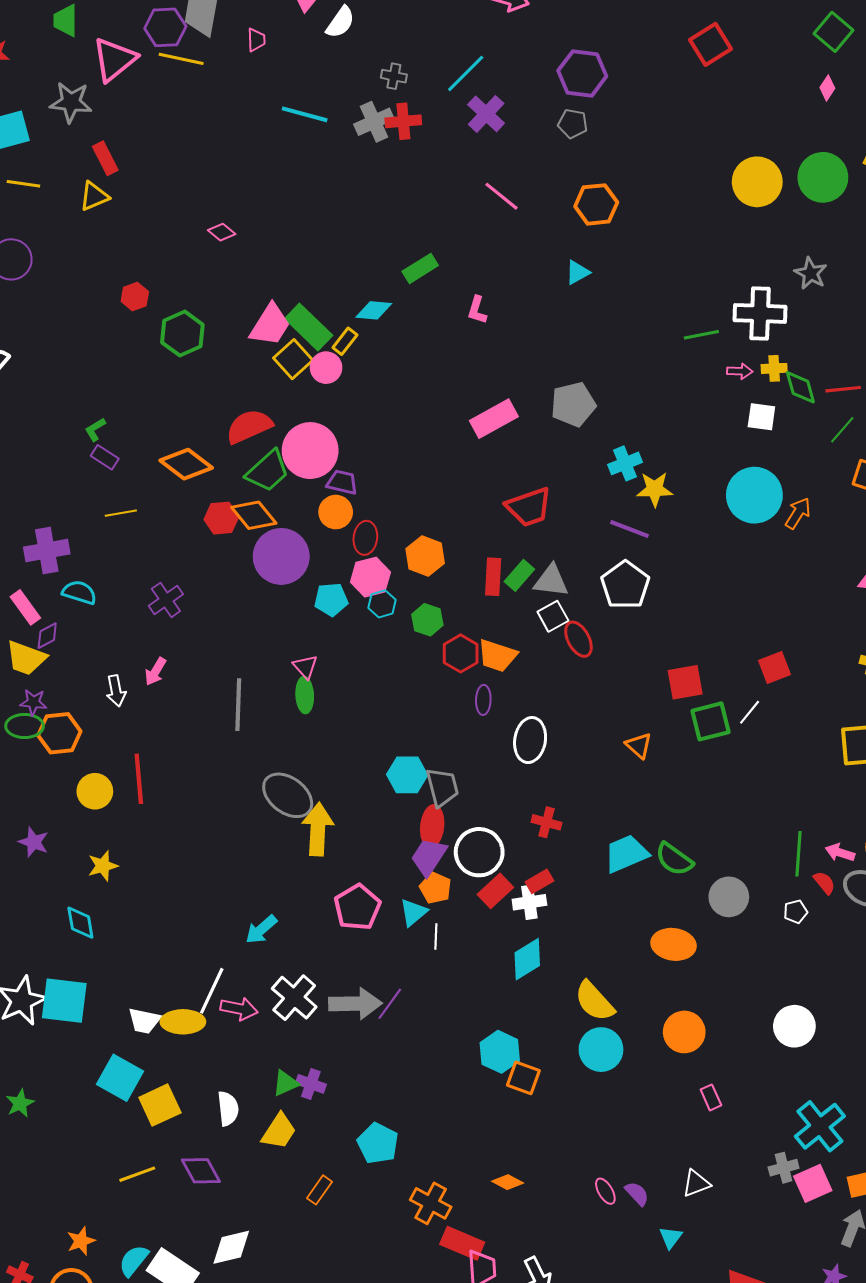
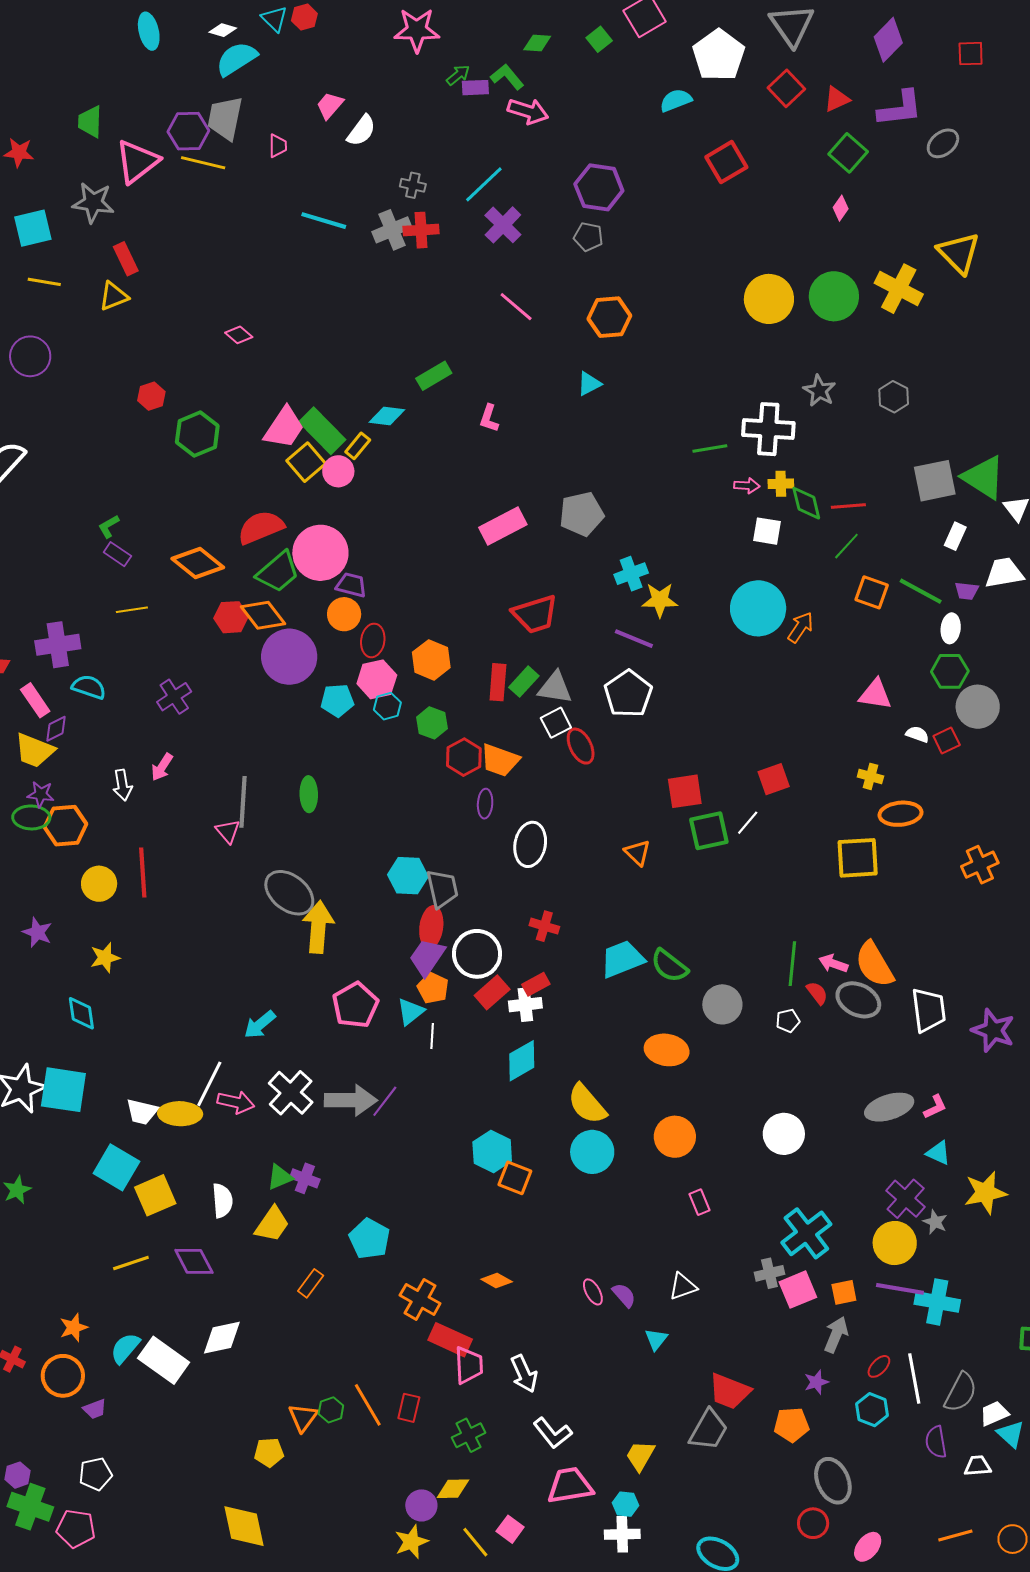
pink triangle: (305, 667) -> (228, 831), moved

